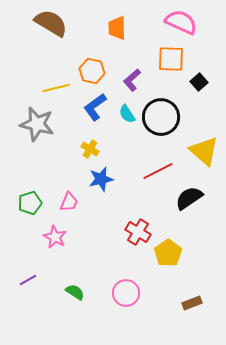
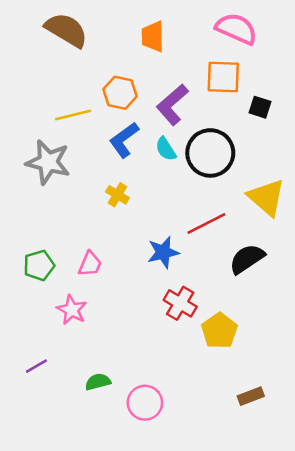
purple L-shape: (132, 80) -> (172, 105), size x1.4
black square: (199, 82) -> (260, 107), turned -30
blue star: (101, 179) -> (163, 252), moved
green semicircle: (75, 292) -> (98, 382), turned -48
pink circle: (126, 293) -> (145, 403), moved

